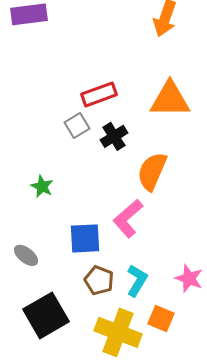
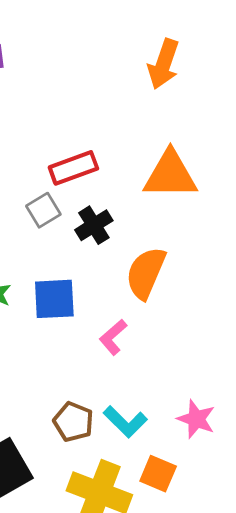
pink L-shape: (128, 218) -> (113, 337), size x0.7
blue square: (85, 238) -> (54, 299), moved
cyan L-shape: (137, 280) -> (125, 422), turned 104

